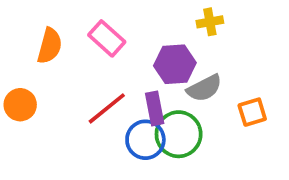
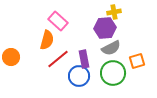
orange semicircle: (50, 46) -> (47, 40), moved
purple hexagon: (175, 64) -> (105, 28), moved
green circle: (179, 134) -> (113, 73), moved

